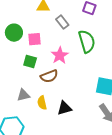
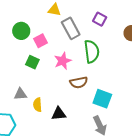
gray rectangle: (62, 22) -> (71, 28), size x1.5
pink square: (34, 39) -> (40, 41), turned -32
brown semicircle: (49, 76) -> (79, 82), moved

